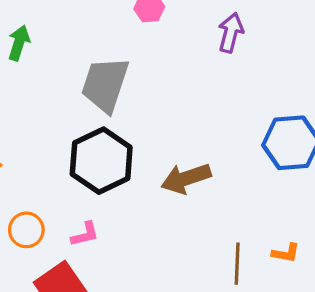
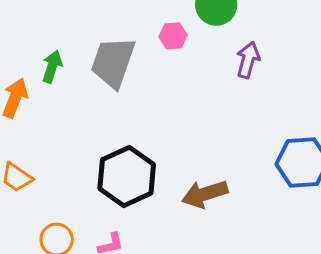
gray trapezoid: (105, 85) -> (113, 62), moved

